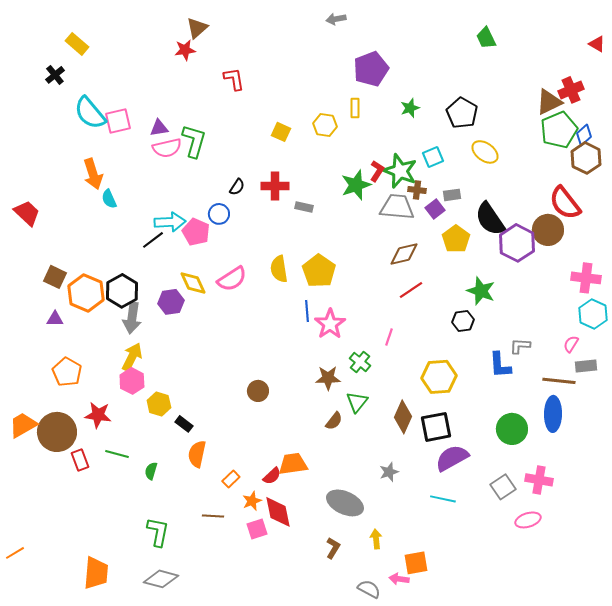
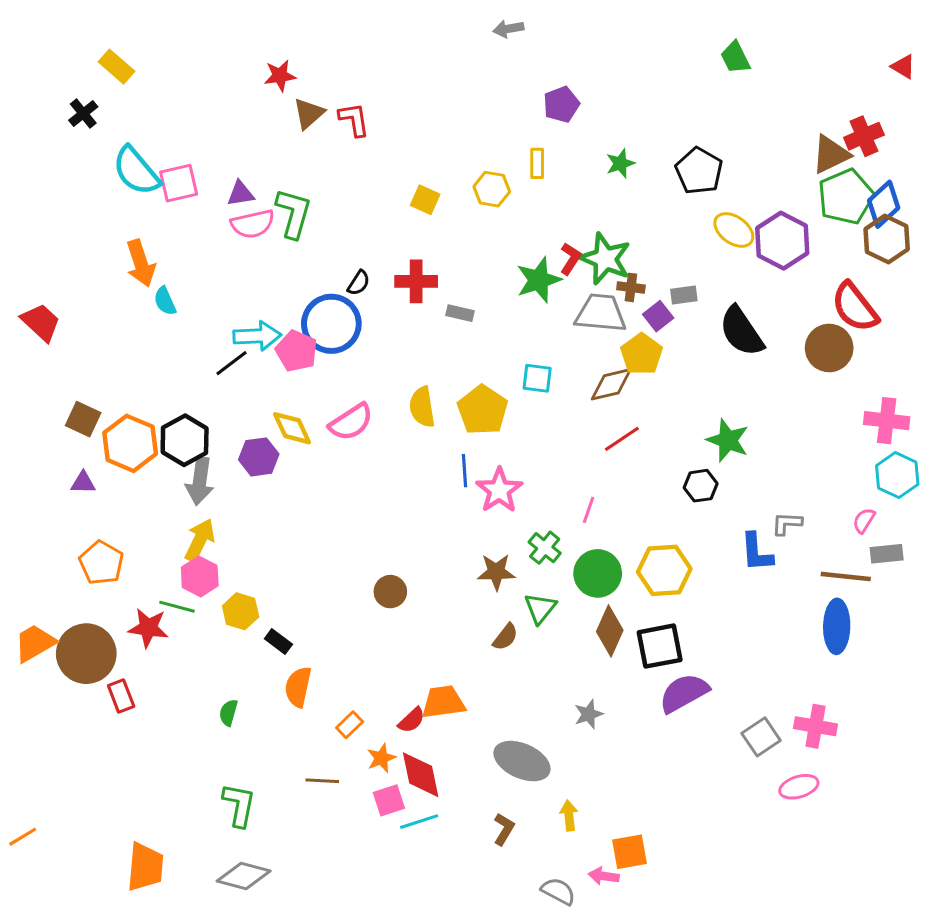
brown triangle: (197, 28) -> (309, 113), moved
purple pentagon: (371, 69) -> (561, 104), size x0.7
blue diamond: (584, 135) -> (884, 204), size x1.4
cyan square: (433, 157) -> (537, 378), moved, turned 30
blue circle: (219, 214) -> (331, 324), size x1.8
yellow pentagon: (456, 239) -> (642, 354), moved
purple hexagon: (517, 243) -> (782, 241), moved
green circle: (512, 429) -> (598, 573), moved
green line: (117, 454) -> (177, 607), moved
cyan line: (443, 499) -> (419, 822), moved, turned -30

